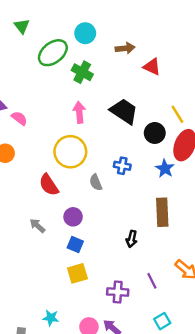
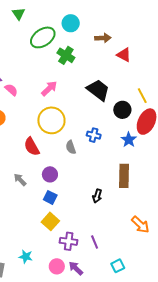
pink arrow: (79, 112) -> (49, 88), moved, turned 48
yellow square: (77, 273) -> (50, 221), turned -36
purple line: (152, 281) -> (95, 242), moved
purple cross: (118, 292) -> (69, 241), moved

